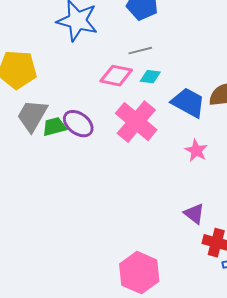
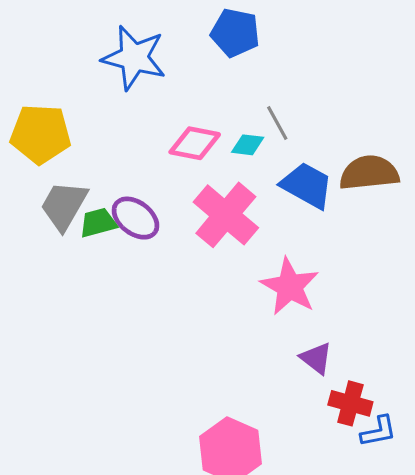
gray line: (140, 51) -> (277, 123), moved, turned 75
pink star: (196, 151) -> (290, 287), moved, size x1.6

